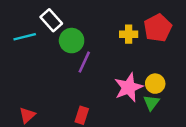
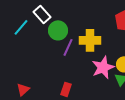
yellow cross: (129, 34) -> (90, 40), moved, size x1.5
cyan line: (25, 37) -> (21, 27), turned -36

